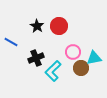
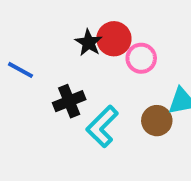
black star: (37, 26) -> (89, 43), moved
pink circle: (73, 52) -> (141, 58), moved

